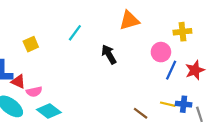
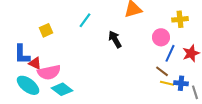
pink semicircle: (34, 92) -> (49, 72), size x1.6
brown line: (141, 113) -> (162, 71), moved

